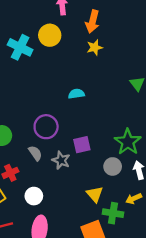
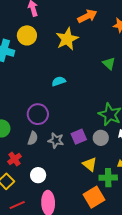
orange arrow: (92, 22) -> (87, 16), moved, turned -120
yellow star: (95, 47) -> (67, 39), size x1.6
purple square: (82, 145) -> (79, 137), moved
gray semicircle: (35, 153) -> (33, 138), turned 64

